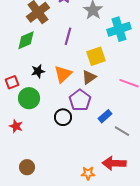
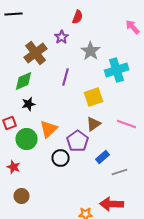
black star: (38, 71) -> (29, 104), moved
orange triangle: (63, 74) -> (49, 129), moved
brown triangle: (89, 77) -> (94, 124), moved
gray line: (122, 131) -> (120, 172), turned -49
brown circle: (27, 167) -> (22, 196), moved

